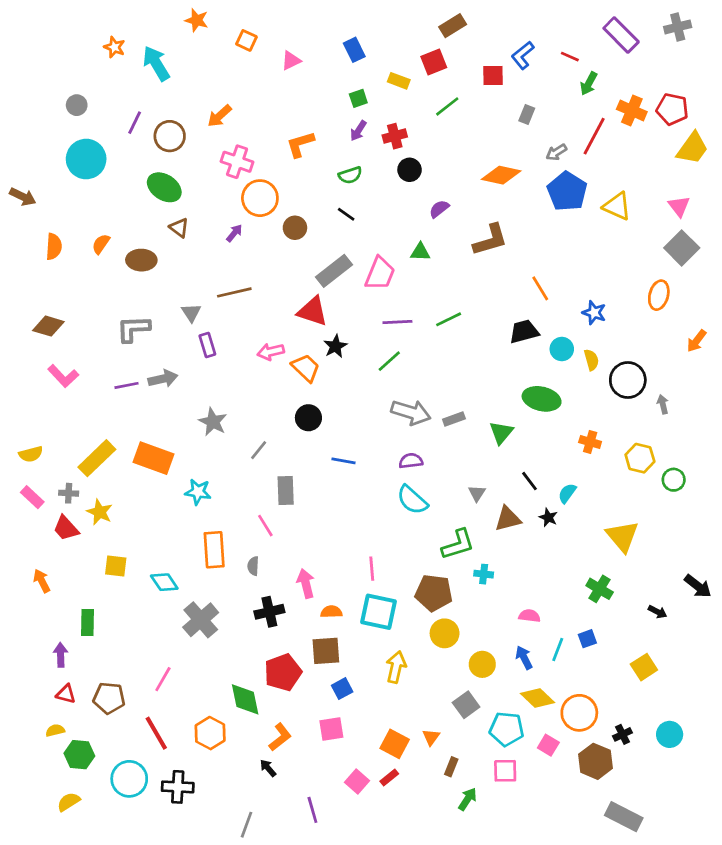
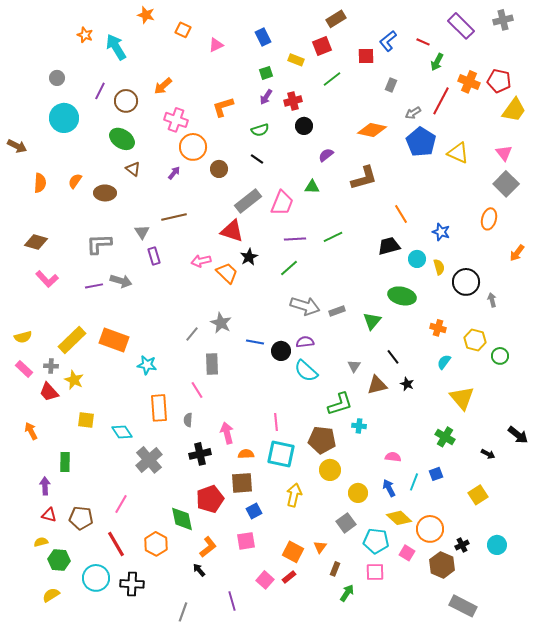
gray arrow: (163, 379) -> (121, 281), turned 30
black circle: (308, 418) -> (281, 351), moved
gray star: (213, 422) -> (221, 323), moved
cyan semicircle: (567, 493) -> (444, 362), moved

